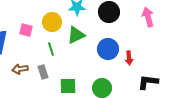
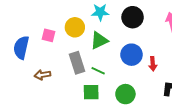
green line: (51, 49) -> (98, 71), moved, turned -48
gray rectangle: (43, 72) -> (77, 63), moved, size x1.5

